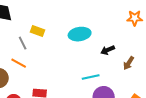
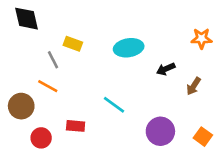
orange star: (135, 18) -> (202, 38), moved
cyan line: (91, 77) -> (114, 105), moved, turned 48

